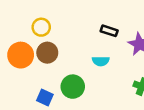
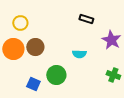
yellow circle: (41, 27) -> (20, 23), moved
black rectangle: (109, 31) -> (86, 19), moved

